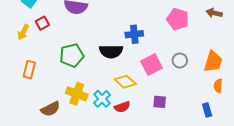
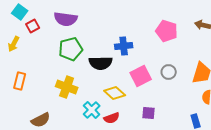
red square: (42, 23) -> (33, 26), moved
green pentagon: (72, 55) -> (71, 49), moved
yellow cross: (77, 94) -> (67, 87), moved

